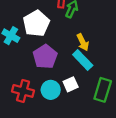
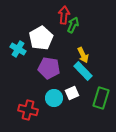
purple pentagon: (45, 57) -> (49, 68), turned -30
red cross: (23, 91) -> (28, 110), moved

